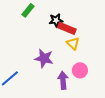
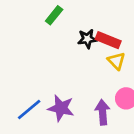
black star: (56, 20) -> (87, 39), moved
purple star: (44, 58) -> (61, 108), moved

